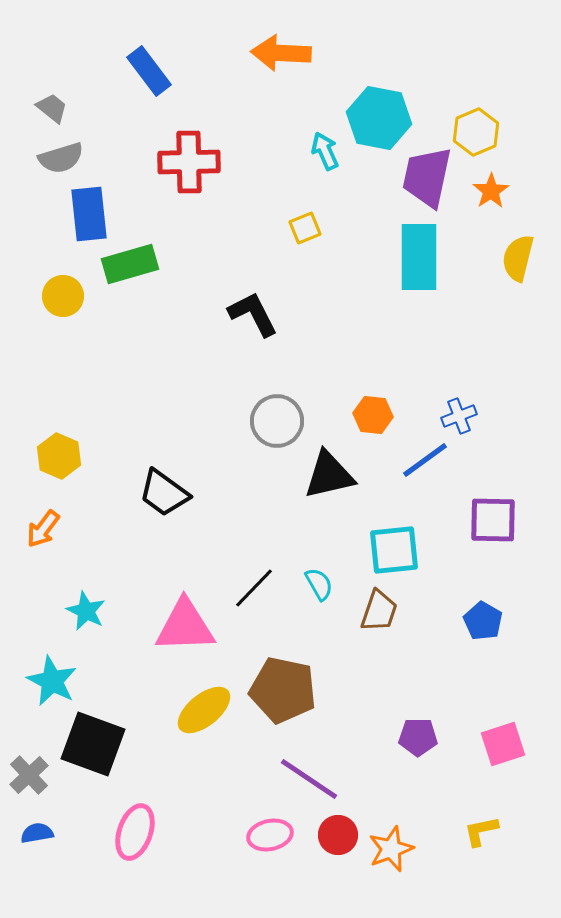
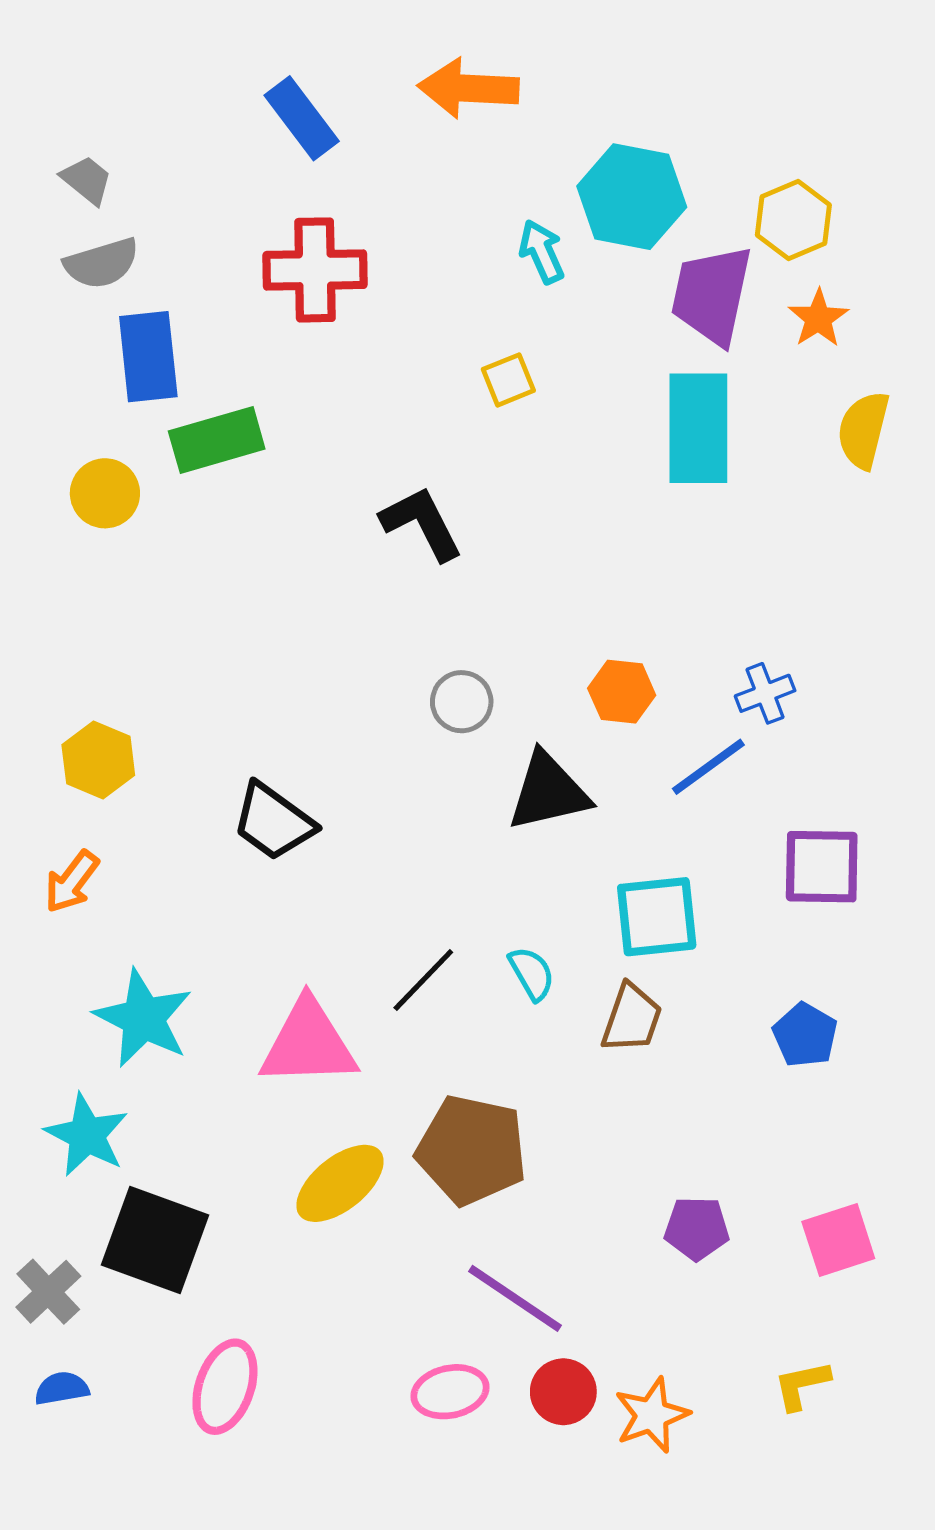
blue rectangle: (149, 71) -> (302, 118), moved
gray circle: (277, 421) -> (462, 702), size x0.7
cyan star: (86, 611) -> (143, 1018), size x1.5

